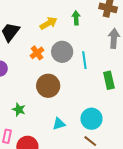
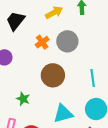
cyan line: (84, 60) -> (93, 78), moved
cyan triangle: (59, 124) -> (63, 114), size x1.5

